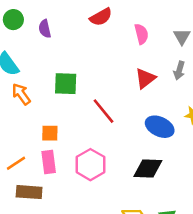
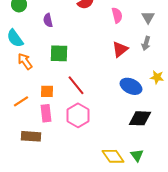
purple semicircle: (45, 29) -> (48, 20), moved
red line: (104, 111) -> (76, 85), moved
orange line: (16, 163) -> (21, 101), moved
black diamond: (148, 168) -> (140, 118), moved

